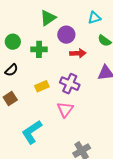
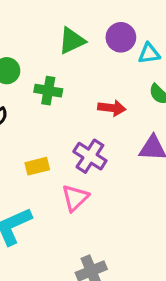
purple circle: (66, 35) -> (121, 37), moved
yellow rectangle: (42, 86) -> (37, 166), moved

